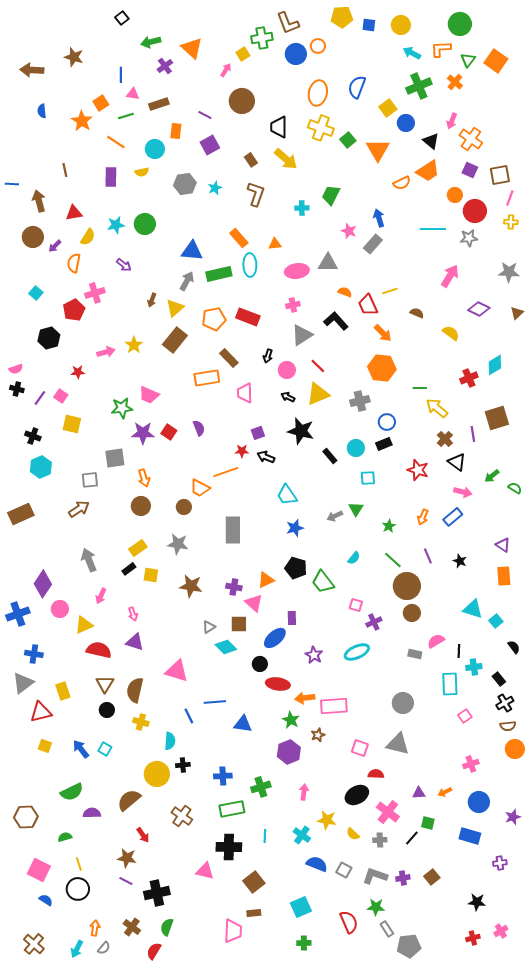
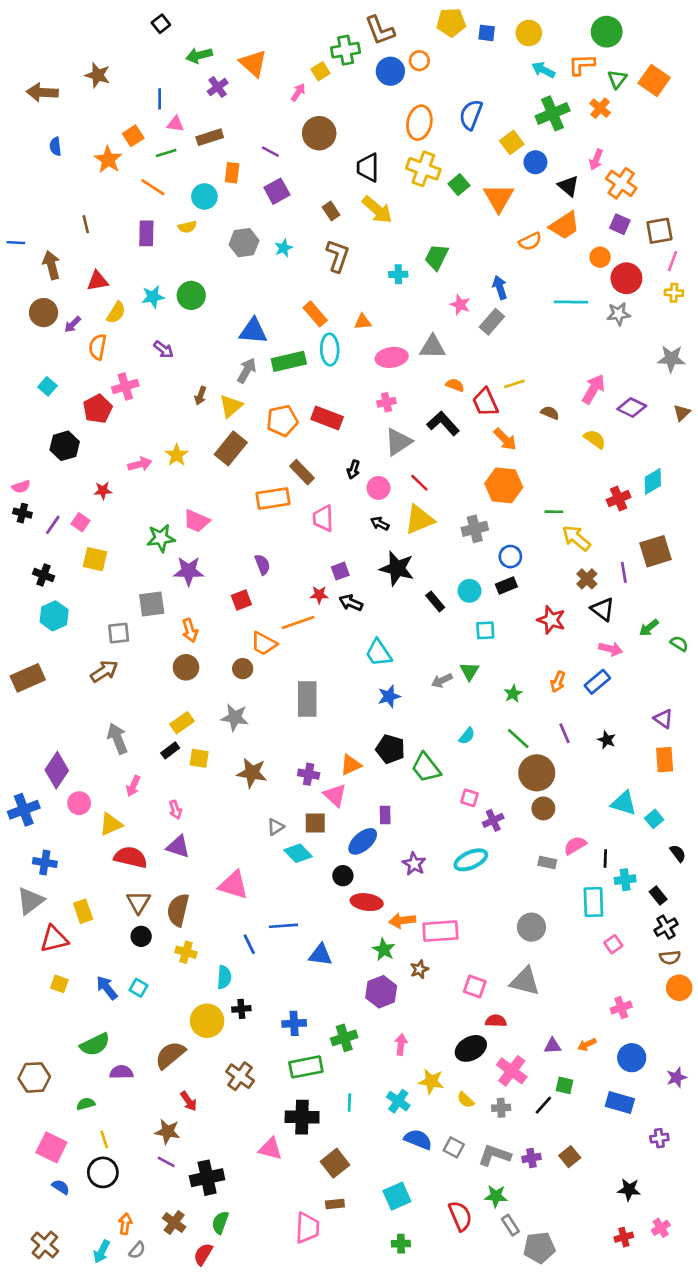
pink arrow: (450, 276) -> (593, 389), moved
red square: (169, 432) -> (241, 600), moved, turned 35

